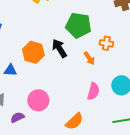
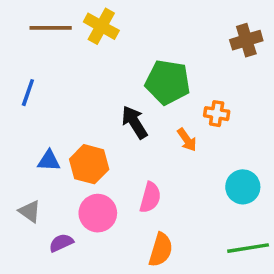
orange hexagon: (33, 52) -> (89, 164), moved
pink semicircle: (93, 91) -> (150, 197), moved
orange semicircle: (74, 121) -> (161, 250), turned -30

